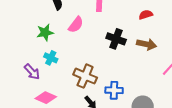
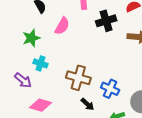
black cross: (116, 39) -> (106, 21), moved, turned -30
blue cross: (114, 90) -> (110, 89), turned 30

